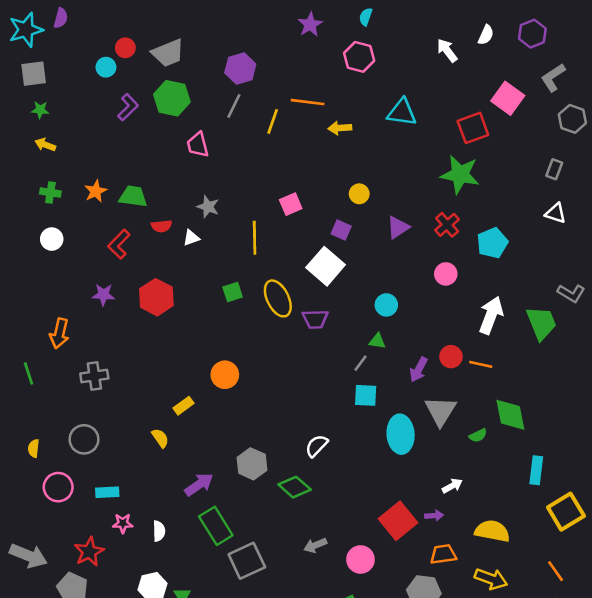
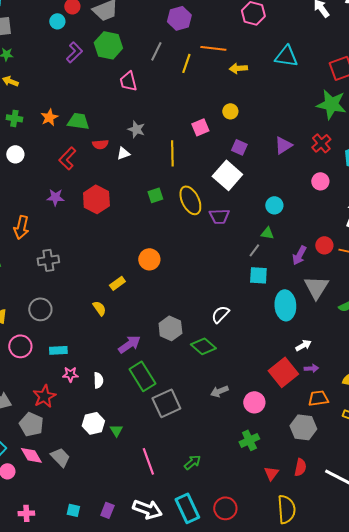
purple hexagon: (240, 68) -> (179, 18), moved
yellow circle: (359, 194) -> (230, 111), moved
white arrow: (452, 486) -> (303, 345), moved

